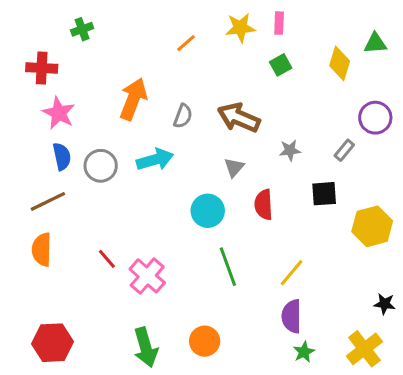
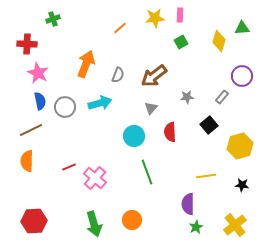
brown arrow: (239, 118) -> (154, 76), turned -60
black square: (324, 194) -> (209, 125), turned -36
red line: (107, 259) -> (69, 167), turned -72
yellow line: (291, 273) -> (206, 176), moved, turned 42
black star: (385, 304) -> (242, 185), moved

